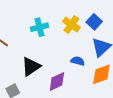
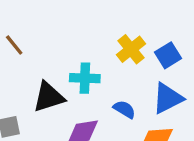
cyan cross: (39, 27) -> (85, 78), moved

